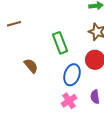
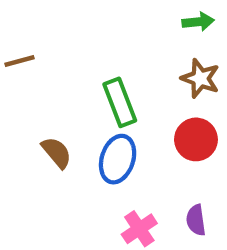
blue ellipse: (72, 75) -> (118, 159), moved

